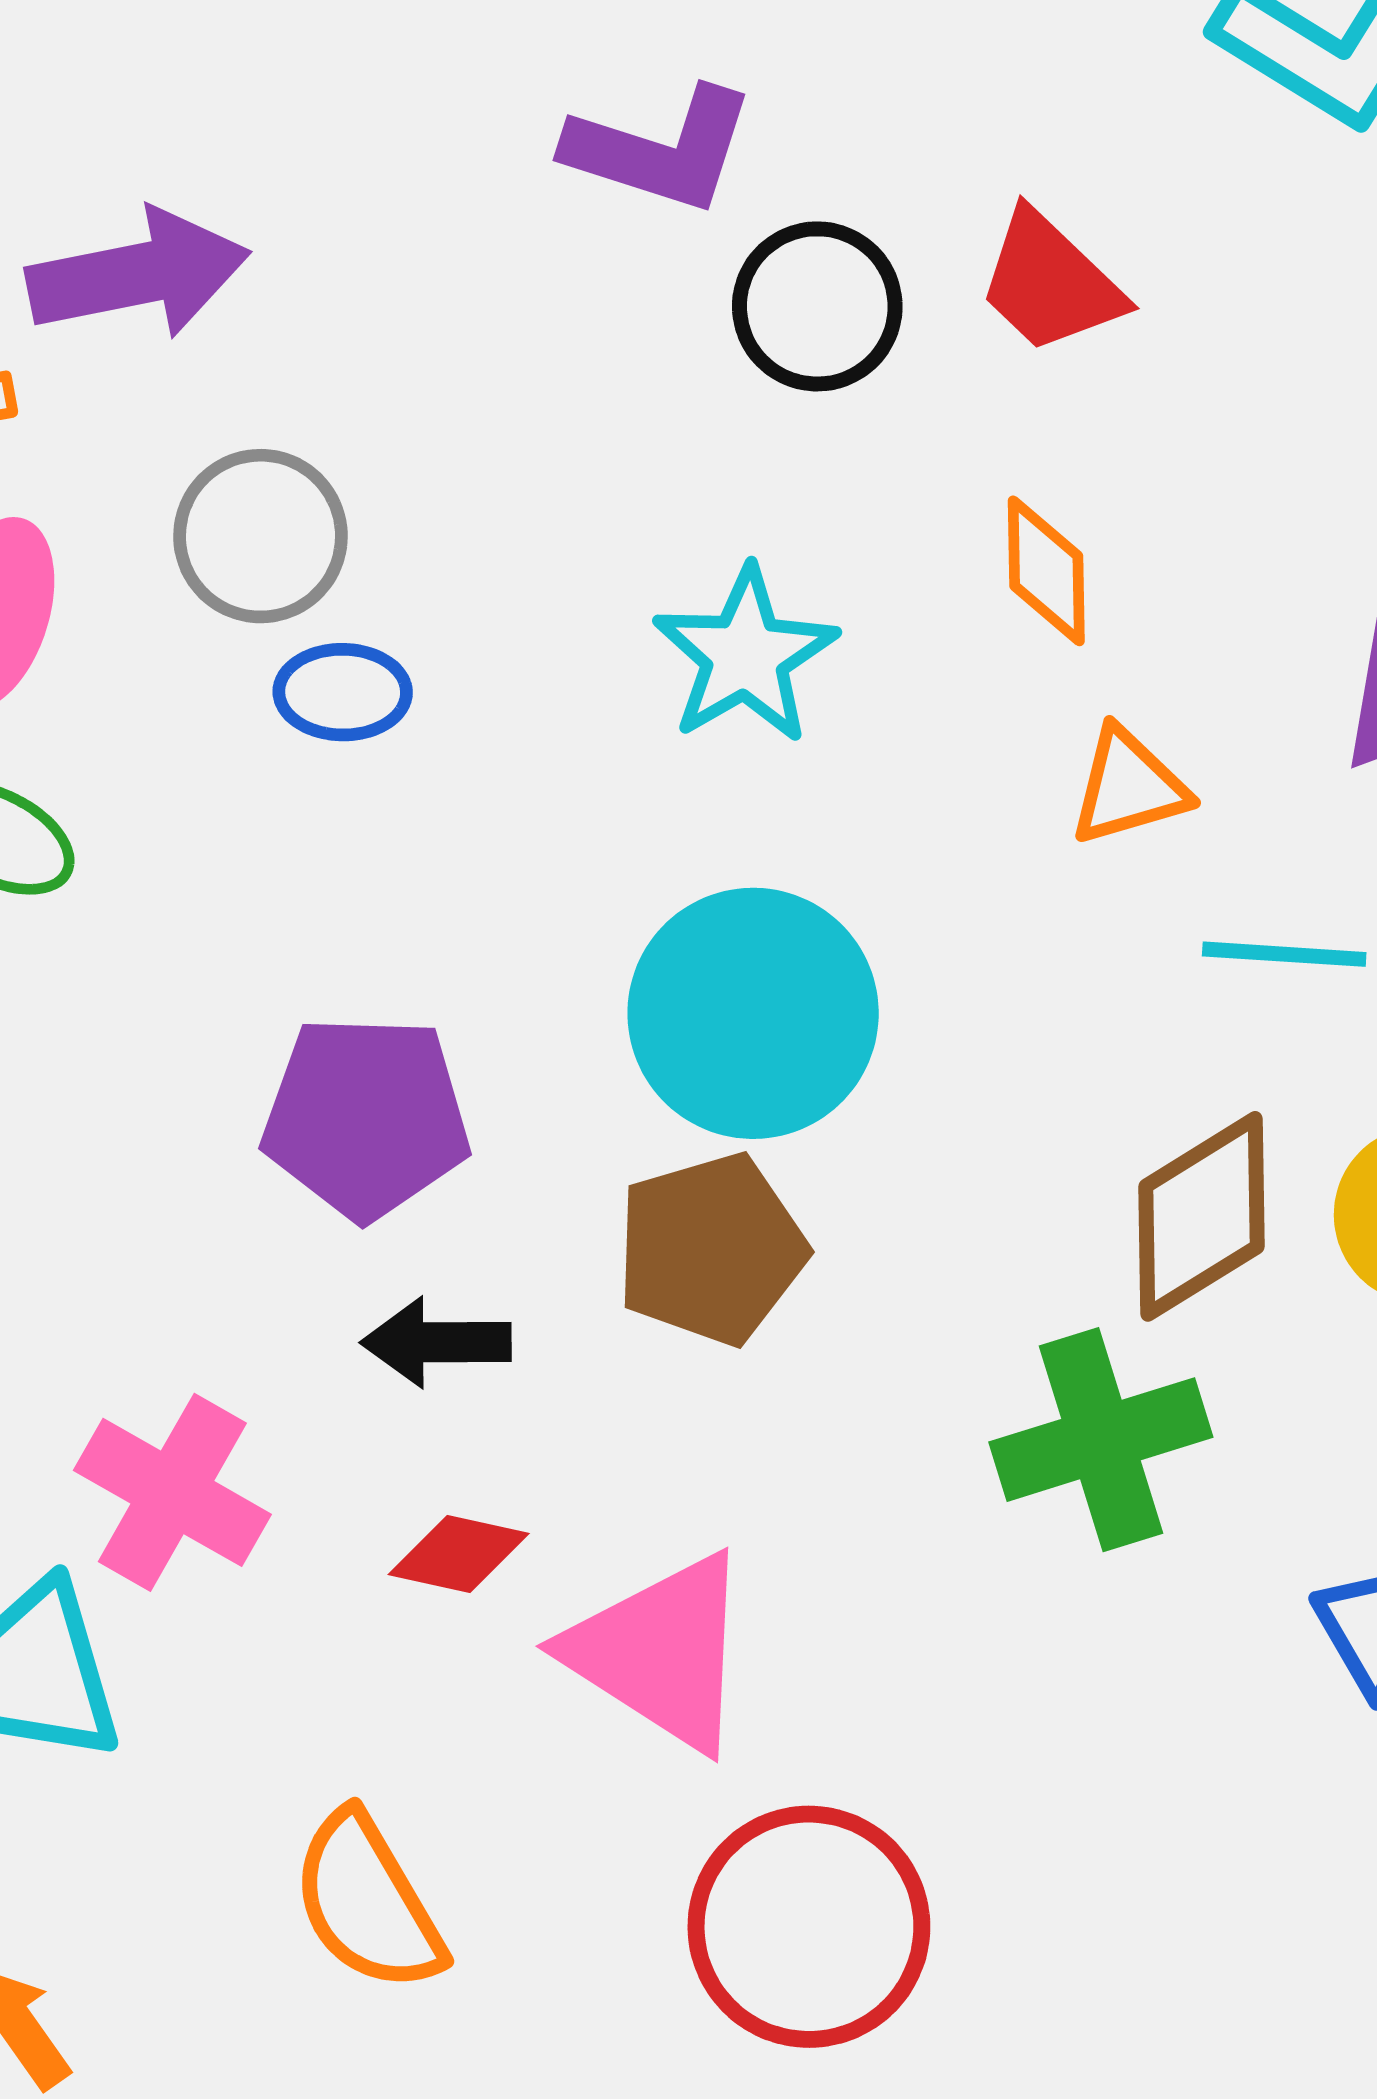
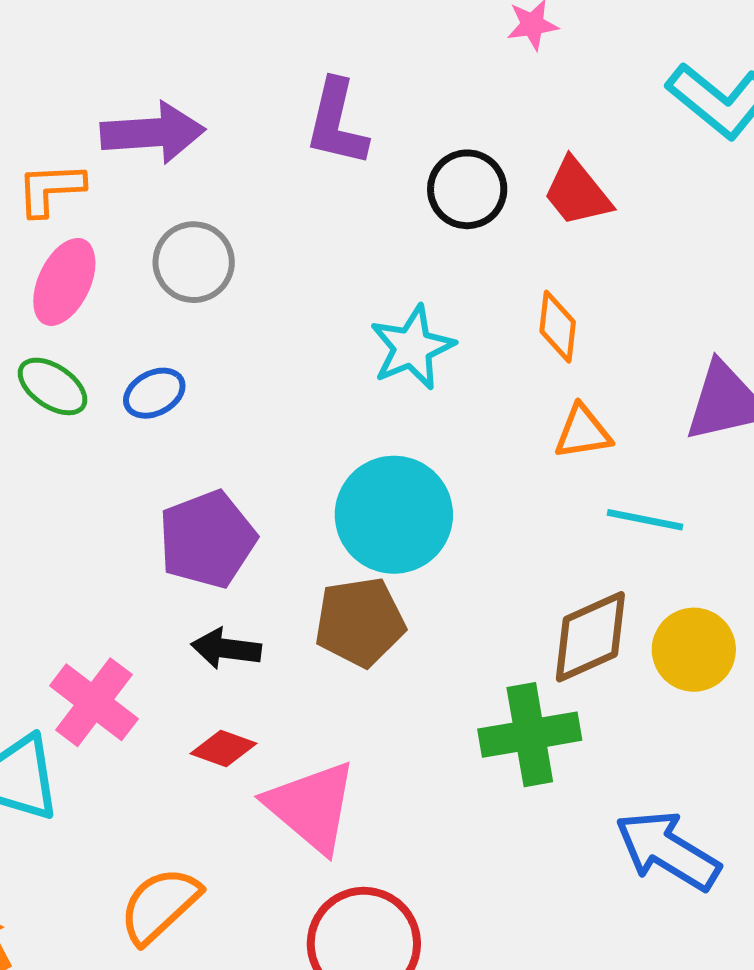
purple L-shape: (660, 150) -> (337, 123), moved, turned 78
blue ellipse: (343, 692) -> (154, 393), moved, turned -36
purple pentagon: (366, 1117) -> (207, 539), turned -30
orange semicircle: (367, 1902) -> (160, 905), turned 70

